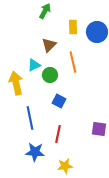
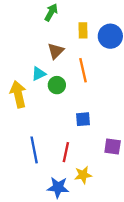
blue square: (59, 101) -> (83, 119), moved, turned -32
blue line: (30, 118) -> (34, 150), moved
blue star: (35, 152) -> (58, 187), moved
yellow star: (65, 166) -> (83, 175), moved

